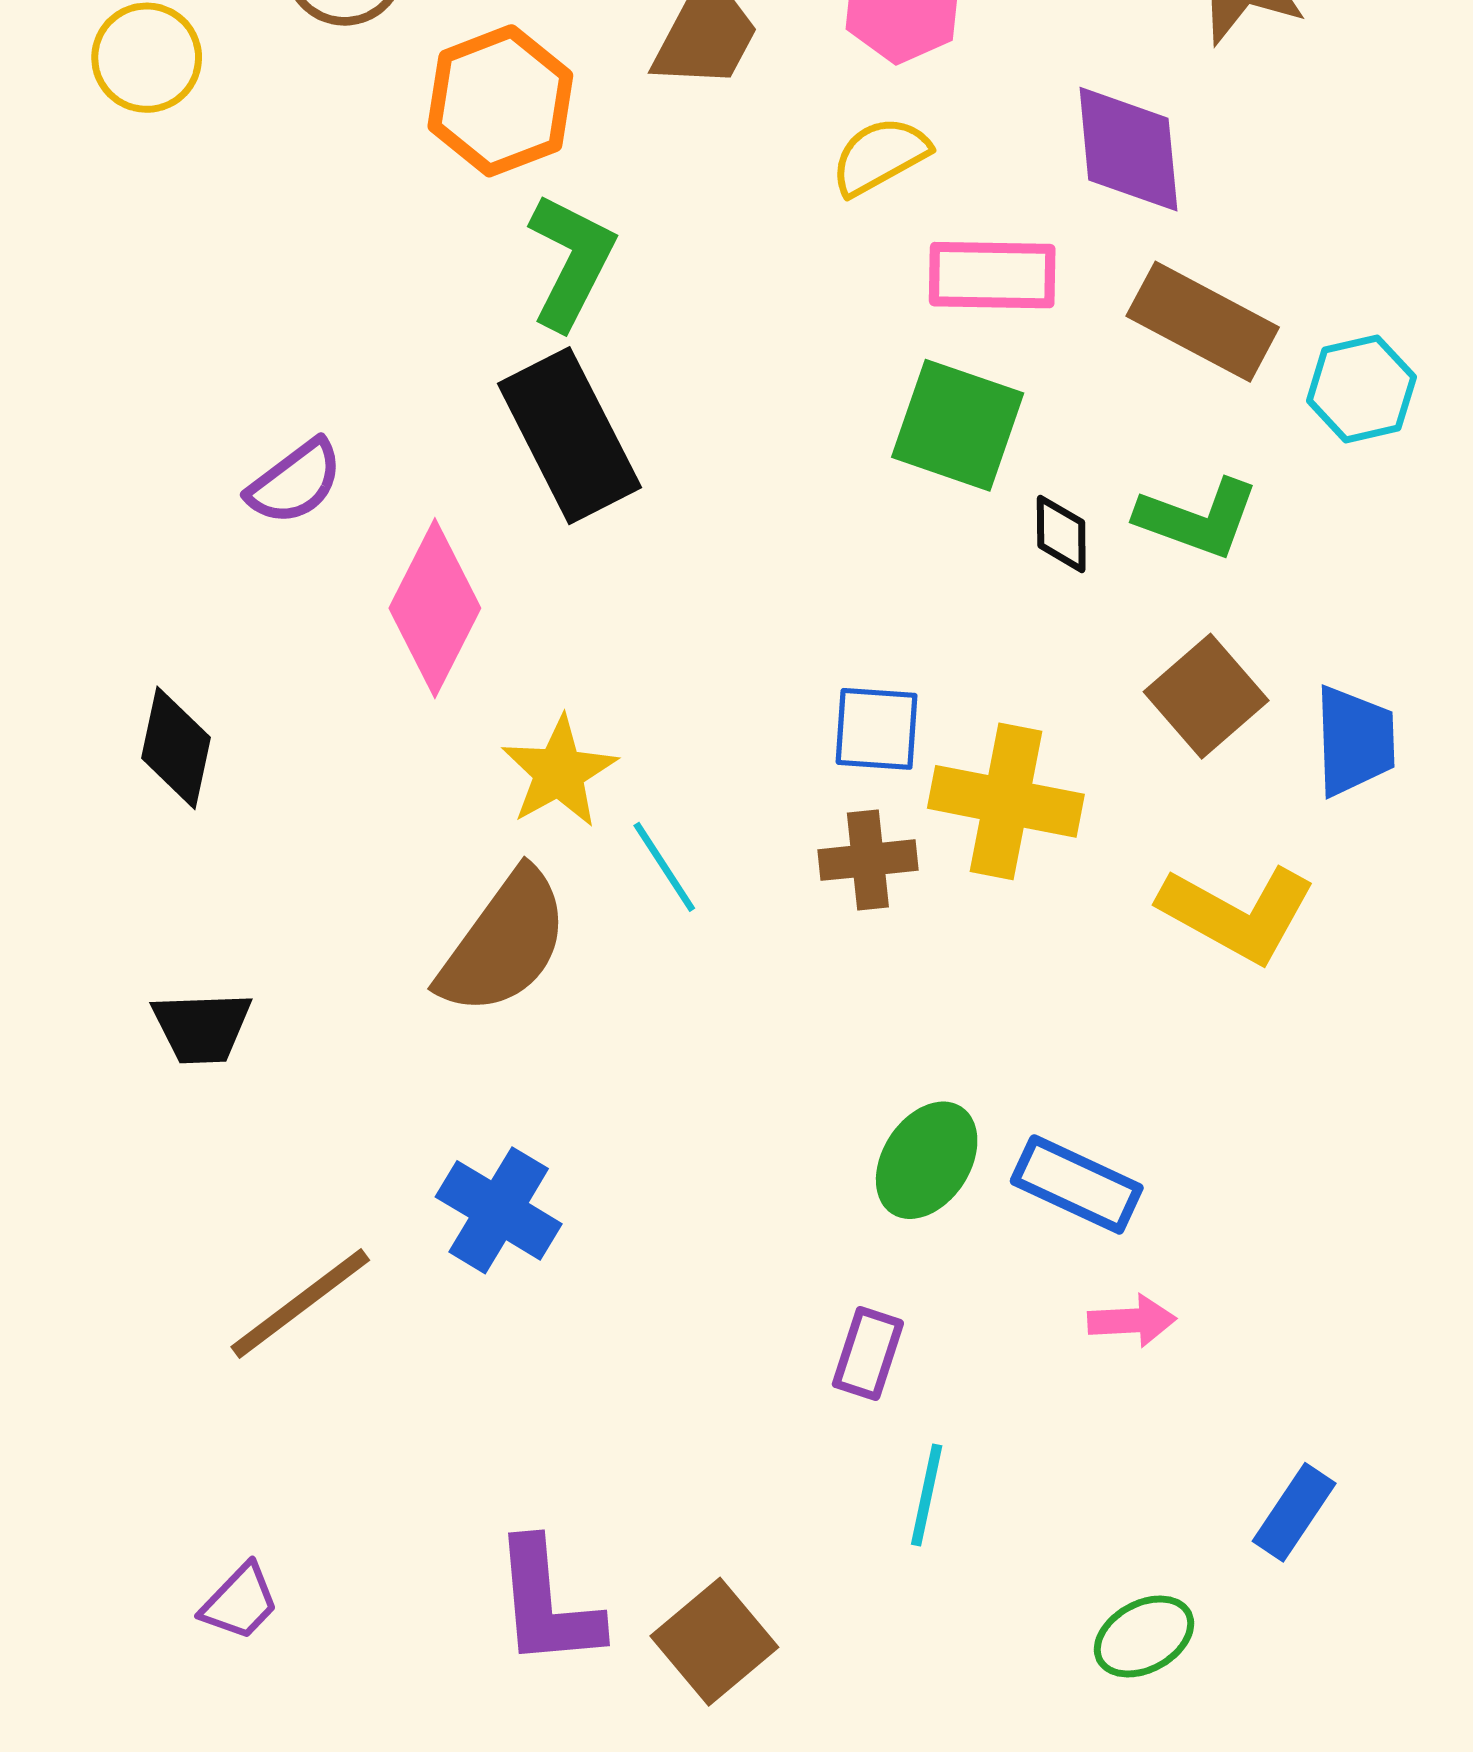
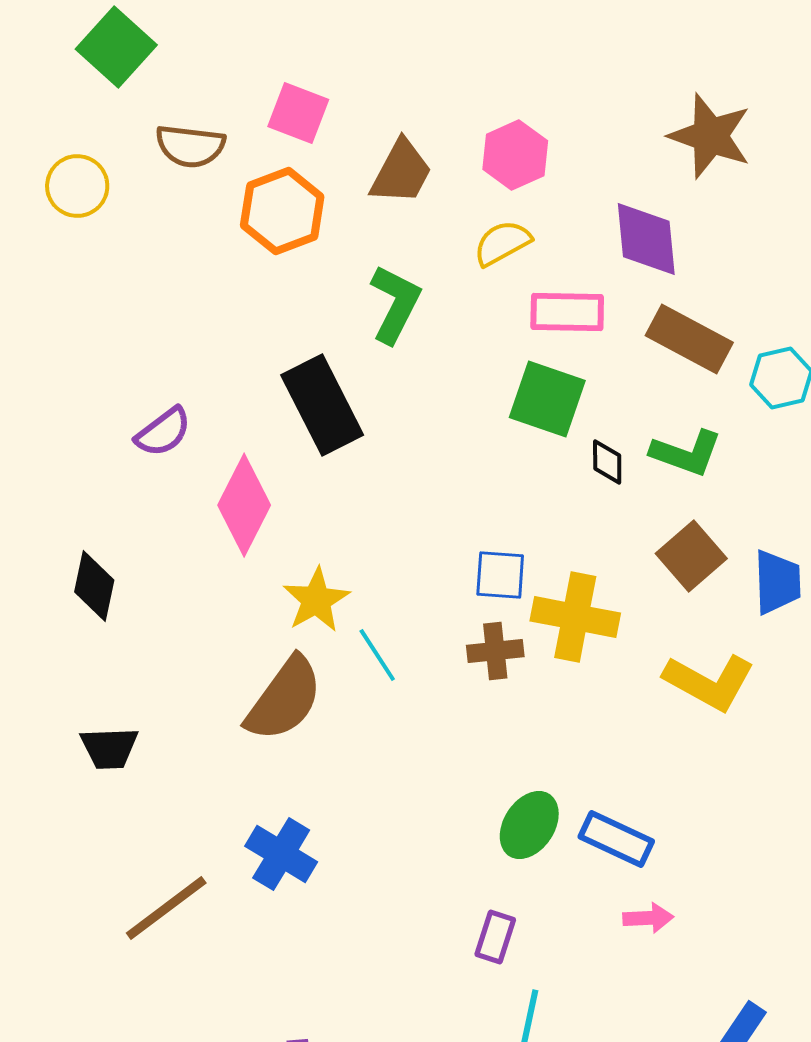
green L-shape: (571, 261) -> (395, 304), moved

